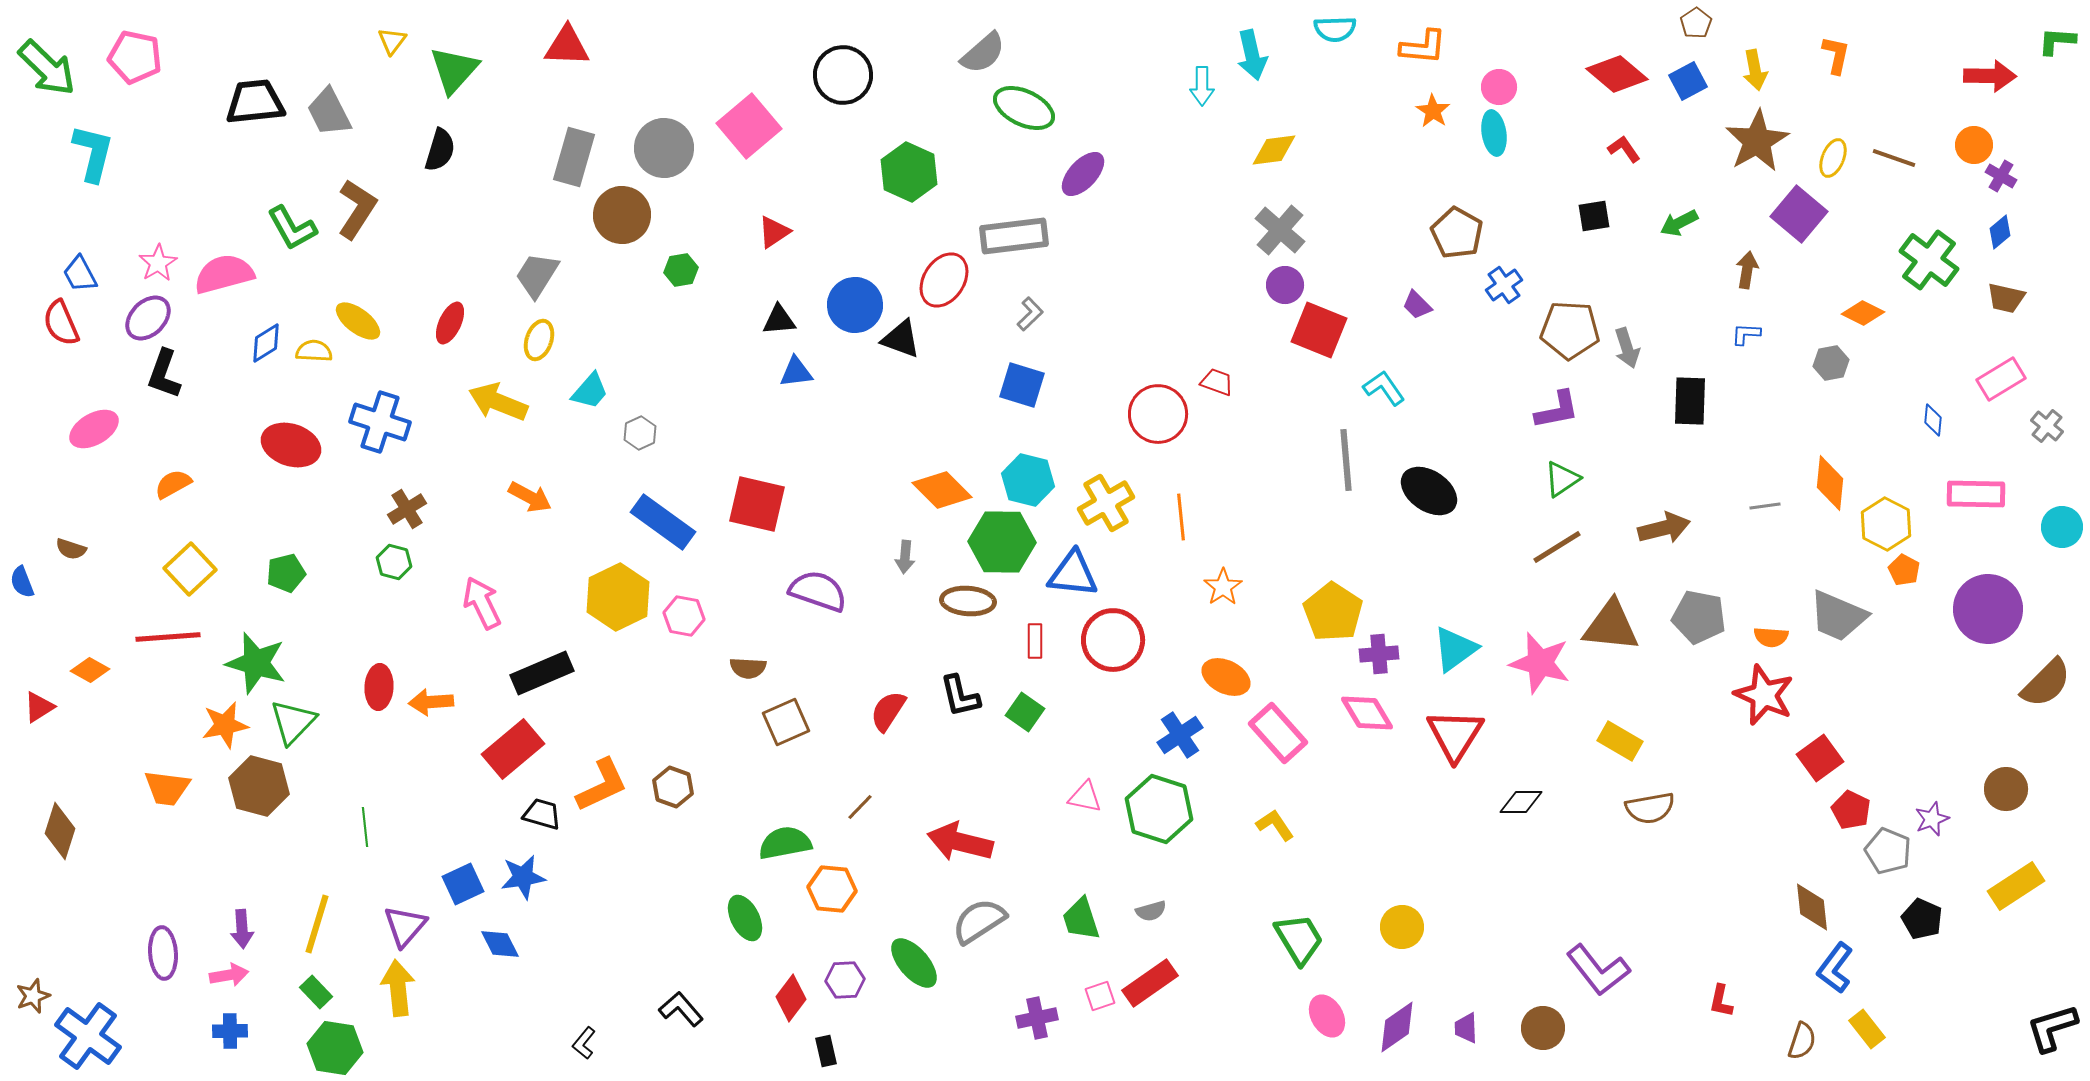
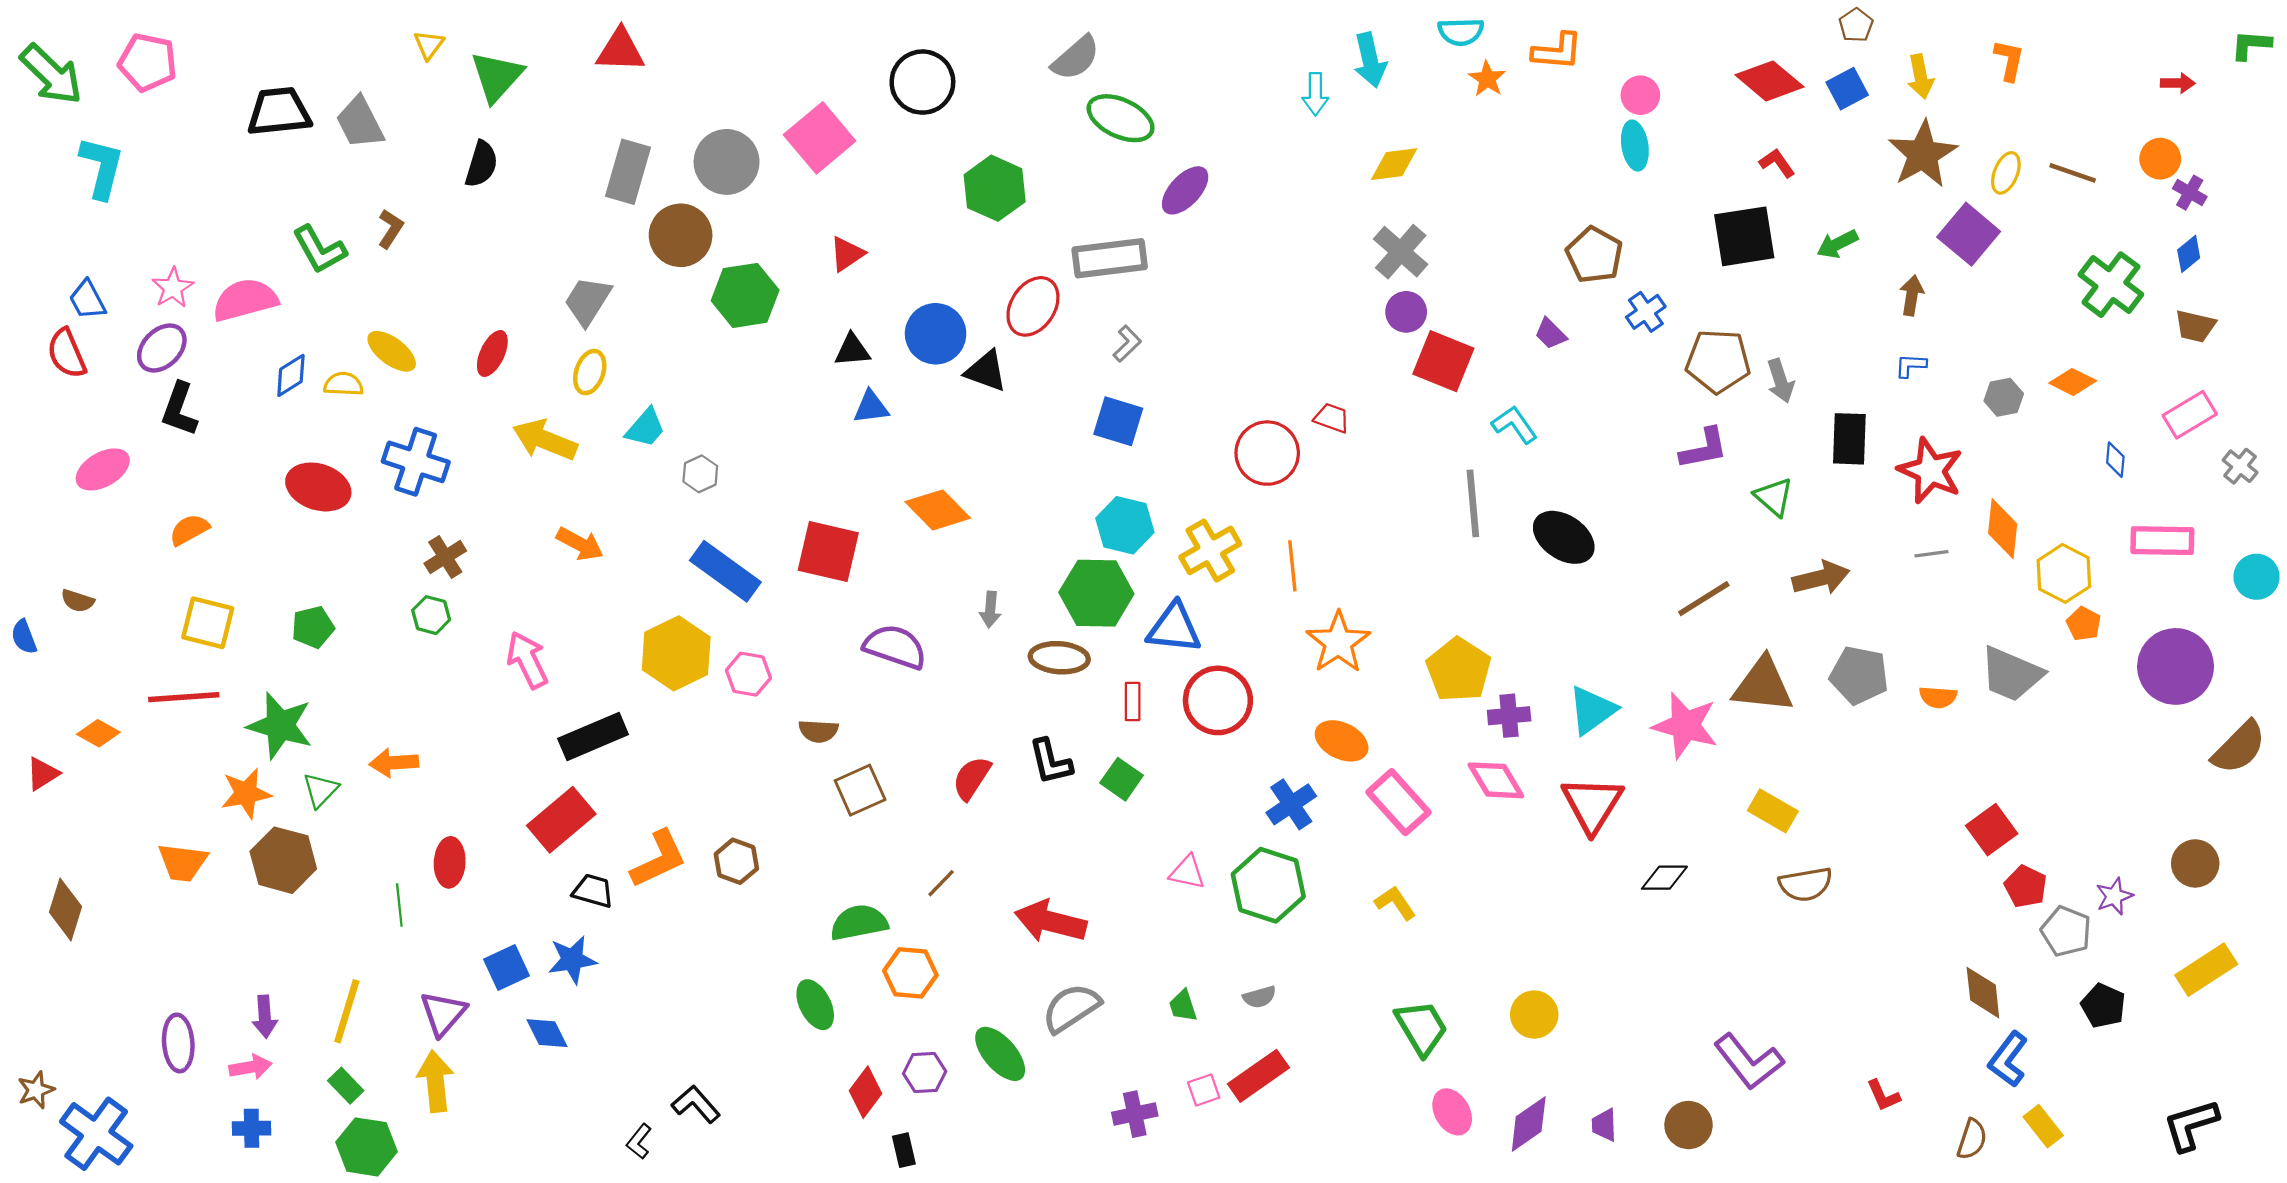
red arrow: (1990, 76) -> (2178, 83), size x0.6
orange star: (1433, 111) -> (1487, 79), moved
brown L-shape: (357, 209) -> (391, 229), size x0.6
black square: (1594, 216) -> (1744, 236), size x1.8
green hexagon: (681, 270) -> (745, 295), size x1.8
orange diamond: (1863, 313) -> (2073, 382), moved
green triangle: (1562, 479) -> (1774, 497), moved, turned -45
orange diamond: (942, 490) -> (938, 510), moved
yellow square: (190, 569) -> (208, 623), turned -33
orange star: (1223, 587) -> (1338, 642), size x1.5
red ellipse: (379, 687) -> (450, 862), moved
red star: (1764, 695) -> (1930, 471), moved
orange arrow: (431, 702) -> (394, 763), moved
green triangle: (293, 722) -> (321, 790), size x0.7
green trapezoid: (1081, 919) -> (1183, 1006), size x0.7
red L-shape: (1721, 1001) -> (1883, 1095), turned -36
black L-shape: (681, 1009) -> (696, 1104), moved
black L-shape: (2052, 1028) -> (2191, 1125), moved

